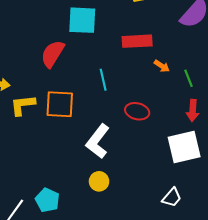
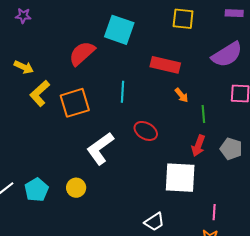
orange square: (60, 104) -> (75, 103), turned -36
yellow L-shape: (23, 105) -> (40, 93), turned -52
yellow circle: (99, 181) -> (76, 188), moved

